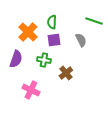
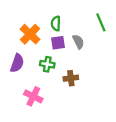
green line: (94, 21) -> (101, 22), turned 48
gray semicircle: (81, 40) -> (78, 42), moved
brown cross: (66, 73) -> (71, 78), turned 32

